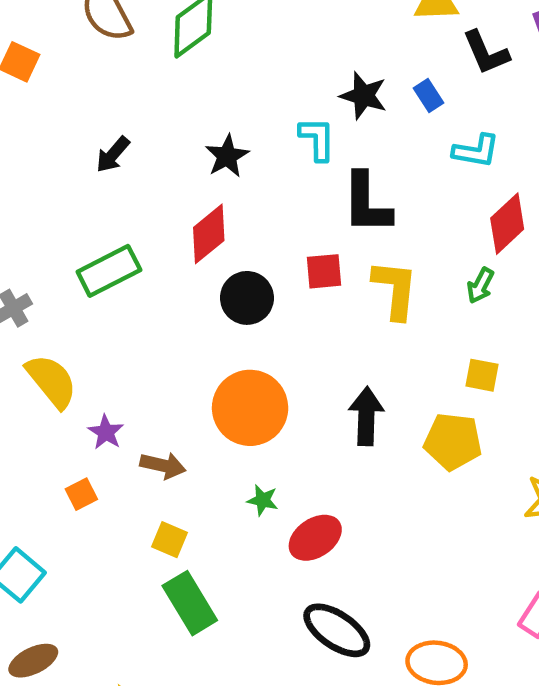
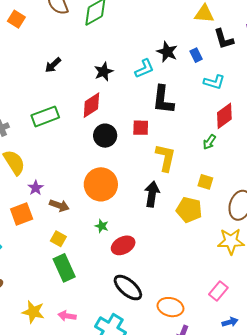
cyan L-shape: (317, 139) -> (144, 69), turned 60
yellow L-shape: (395, 289) -> (166, 158), moved
orange square: (81, 494) -> (22, 214), size x1.6

